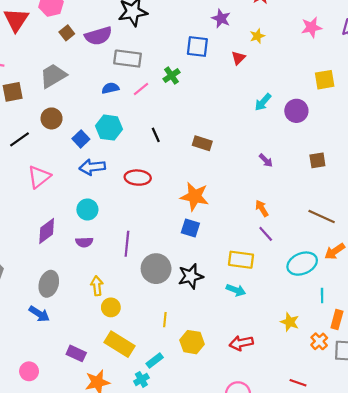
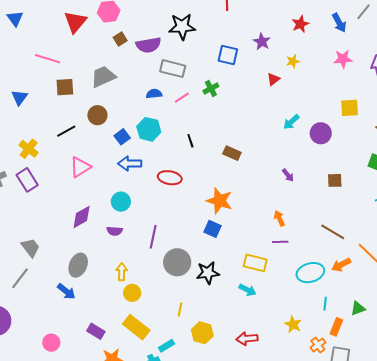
blue square: (197, 47) -> (228, 55), moved
purple line: (266, 234) -> (280, 242), turned -56

